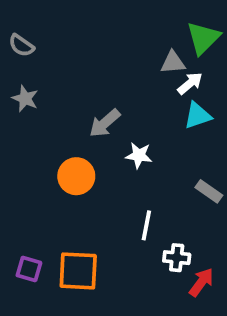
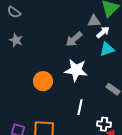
gray arrow: (105, 123) -> (74, 39), moved
white star: (139, 155) -> (76, 70), size x1.6
white cross: (177, 258) -> (104, 124), moved

